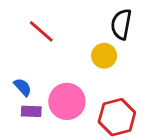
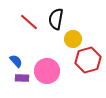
black semicircle: (121, 24) -> (56, 19), moved
red hexagon: (117, 117) -> (88, 60), moved

